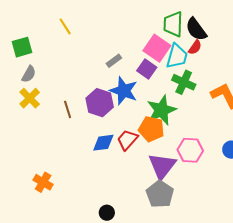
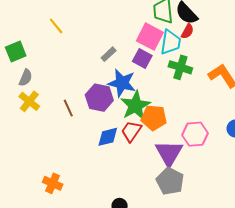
green star: (162, 110) -> (135, 106), moved

